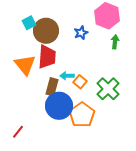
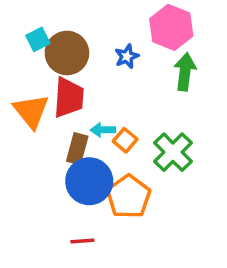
green arrow: (115, 42) -> (185, 72), size x1.5
red line: (18, 132) -> (82, 241), moved, turned 48

